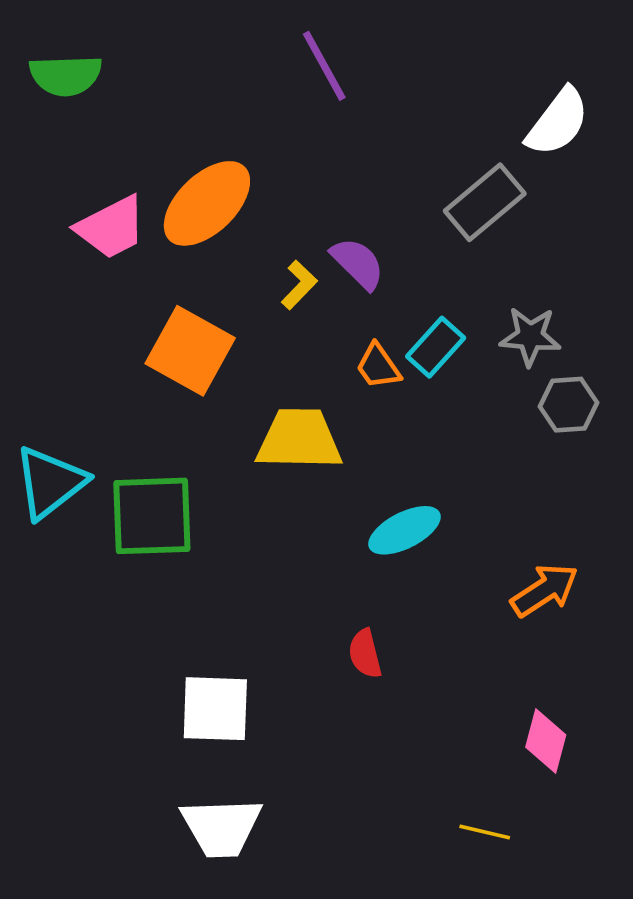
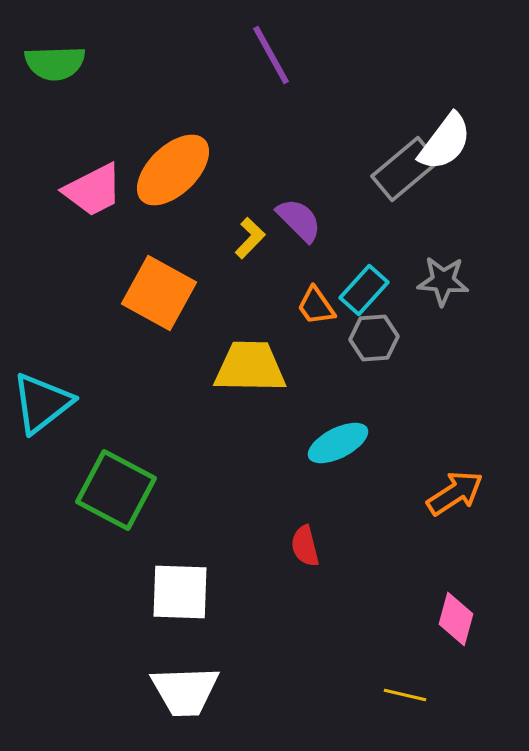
white semicircle: (558, 122) -> (445, 142), moved
gray hexagon: (569, 405) -> (374, 338), moved
green square: (152, 516) -> (116, 490), moved, turned 30

